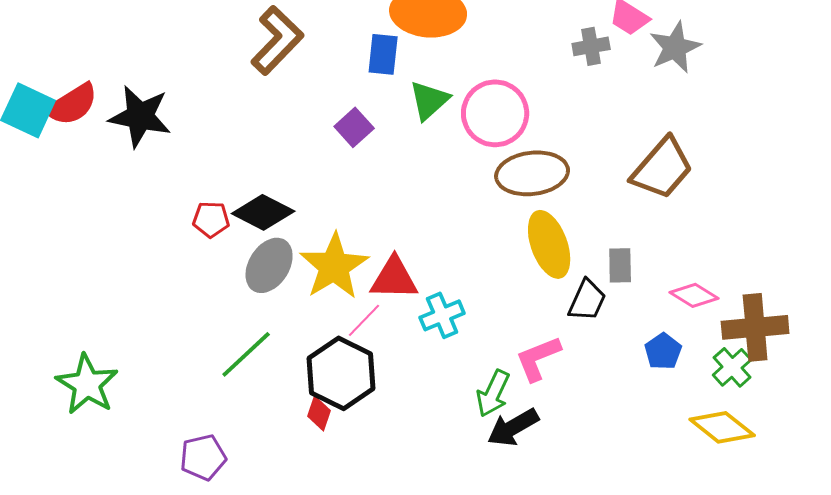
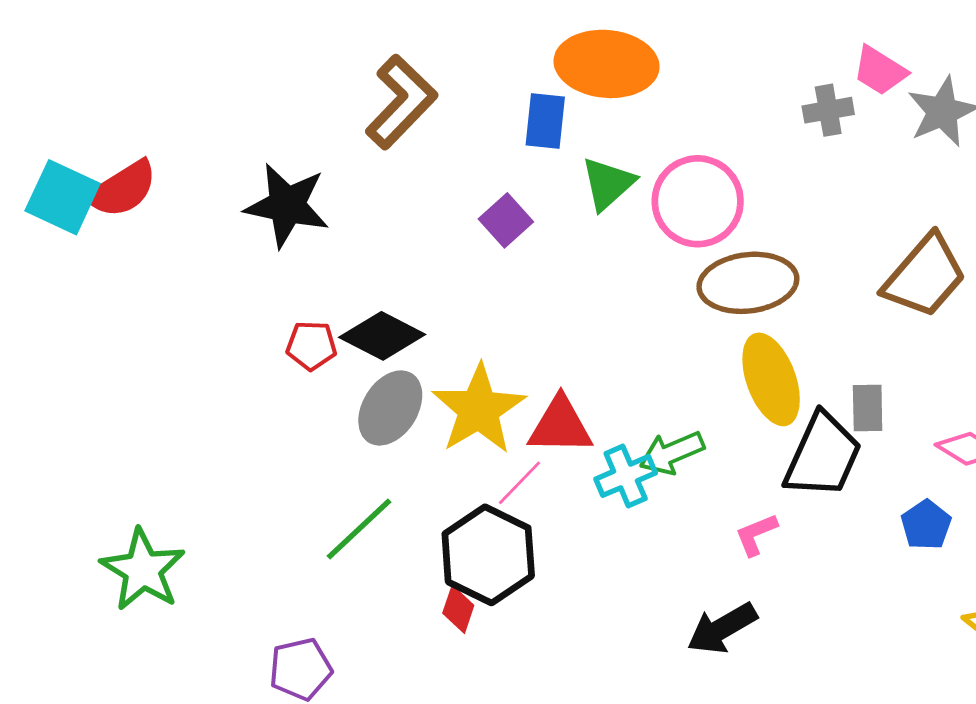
black star: (140, 116) -> (287, 205), moved
black trapezoid: (587, 300) -> (823, 456), size x1.5
pink L-shape: (538, 358) -> (756, 534), size x0.7
green arrow: (493, 393) -> (672, 453), moved, turned 42

